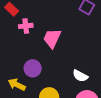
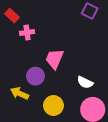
pink trapezoid: (52, 38) -> (54, 59), moved

